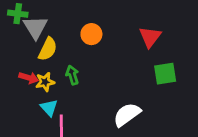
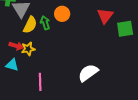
green square: (165, 74) -> (125, 29), moved
green arrow: (72, 75) -> (45, 23), moved
cyan triangle: (49, 108) -> (12, 65), moved, turned -32

